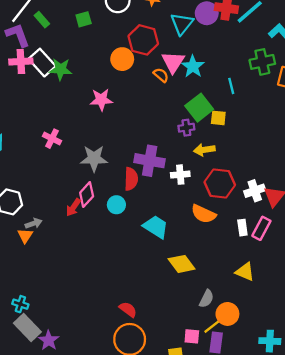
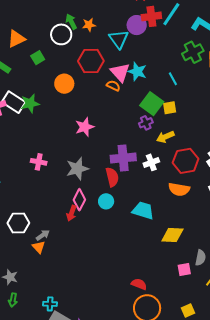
orange circle: (122, 59) -> (64, 84), moved
pink star: (101, 100) -> (85, 127), moved
yellow diamond: (182, 264) -> (172, 235), turned -35
pink square: (192, 336) -> (184, 270), moved

